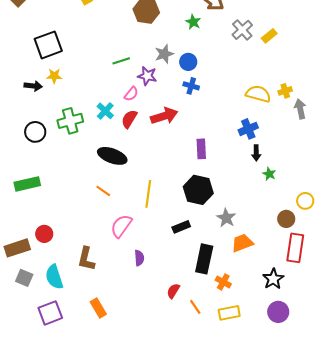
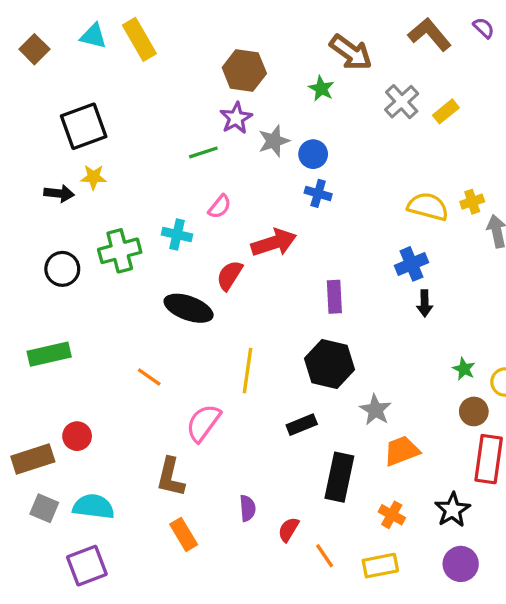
purple star: (147, 76) -> (236, 118), moved, turned 30
cyan cross: (105, 111) -> (177, 234), turned -30
red semicircle: (129, 119) -> (230, 275), moved
green star: (269, 174) -> (464, 369), moved
orange line: (103, 191) -> (149, 377), moved
purple semicircle: (139, 258) -> (248, 508), moved
brown L-shape: (86, 259) -> (171, 477), moved
cyan semicircle: (54, 277) -> (93, 507), turned 115
orange cross: (223, 282) -> (392, 515), moved
orange rectangle: (98, 308) -> (184, 534), moved

